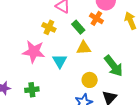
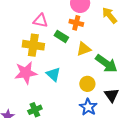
yellow cross: (49, 27) -> (33, 45), size x1.5
yellow triangle: (84, 48) -> (84, 49), moved

